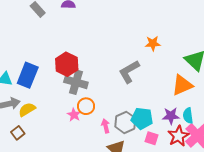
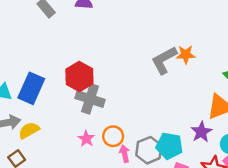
gray L-shape: (129, 72) -> (164, 60), moved
orange circle: (86, 106) -> (113, 136), moved
purple star: (171, 116) -> (201, 132), moved, turned -30

